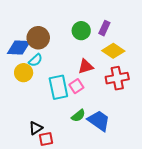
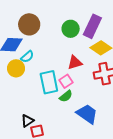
purple rectangle: (104, 28) -> (92, 26), size x1.6
brown circle: (38, 38) -> (29, 24), moved
green semicircle: (78, 116) -> (66, 96), moved

